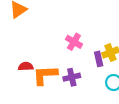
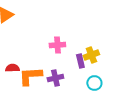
pink cross: (74, 42) -> (57, 45), turned -35

